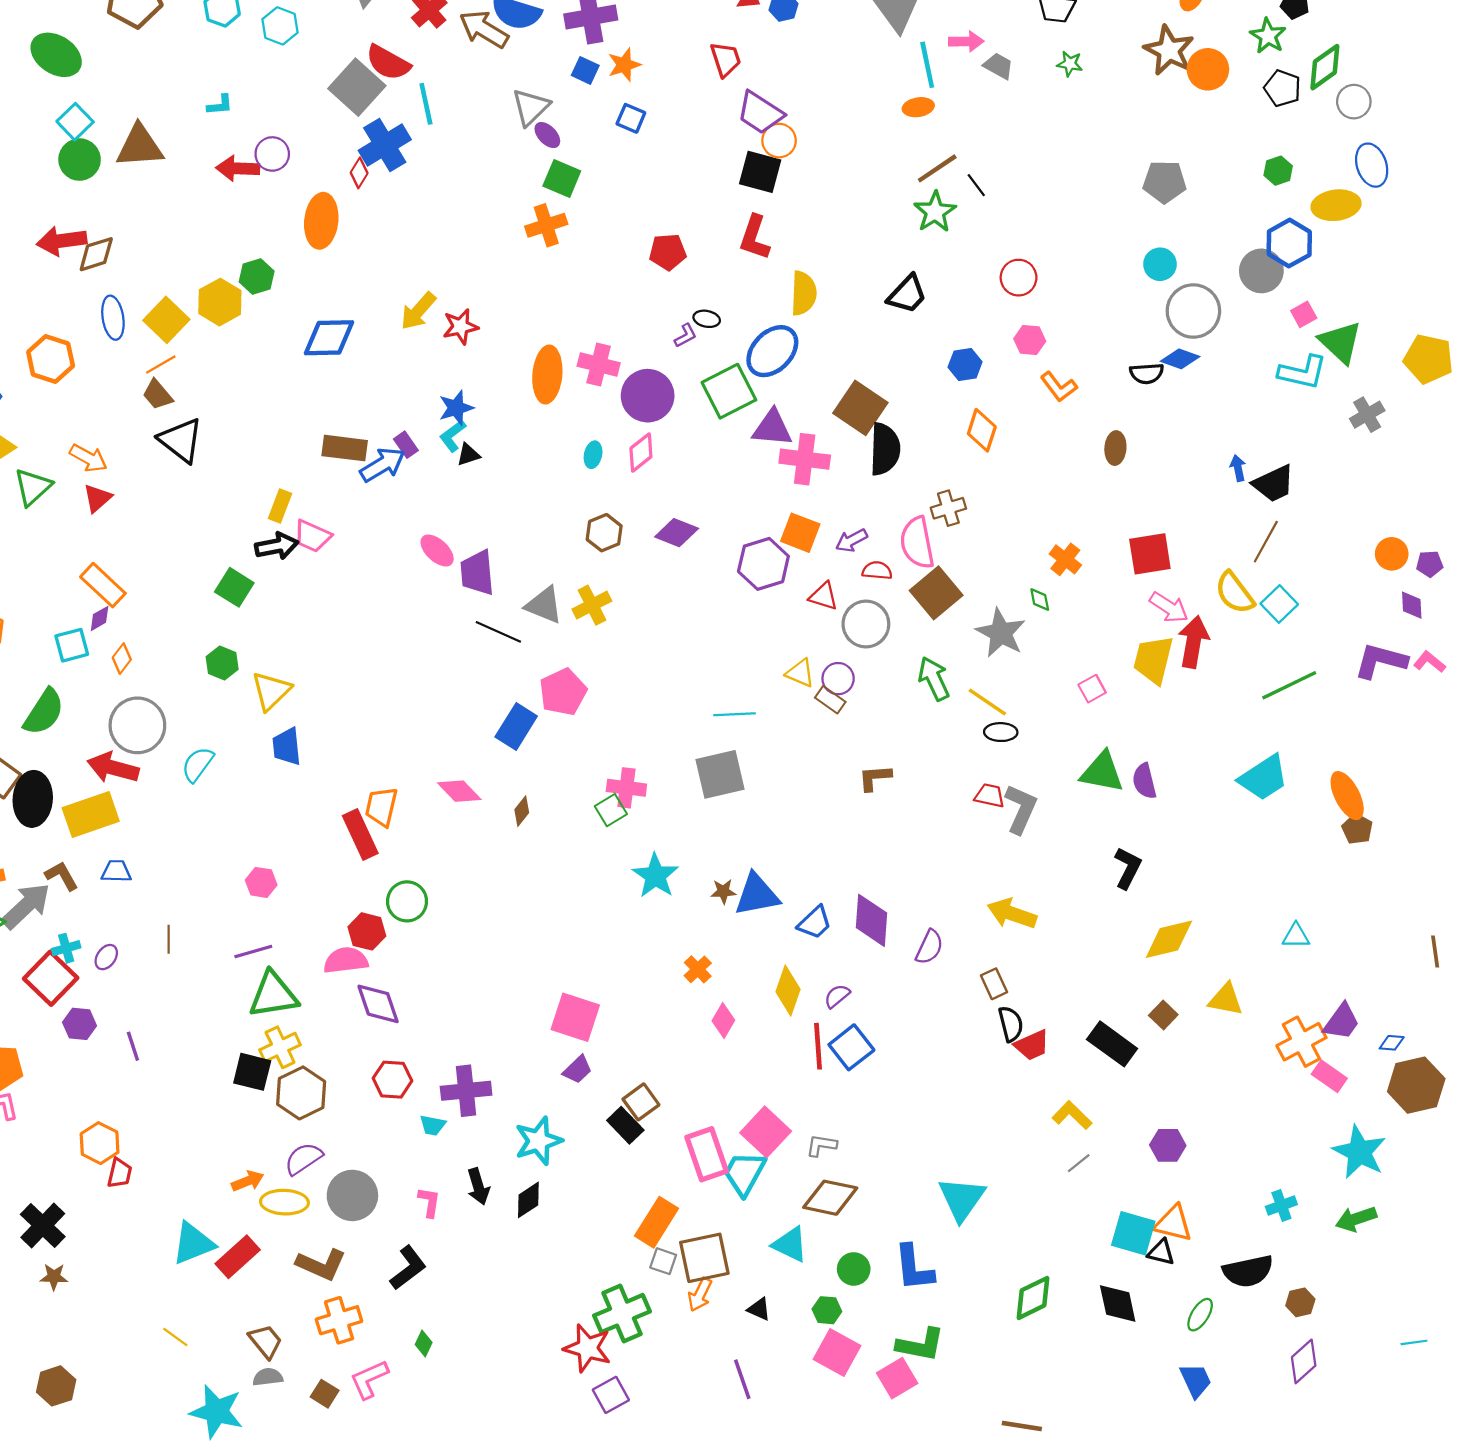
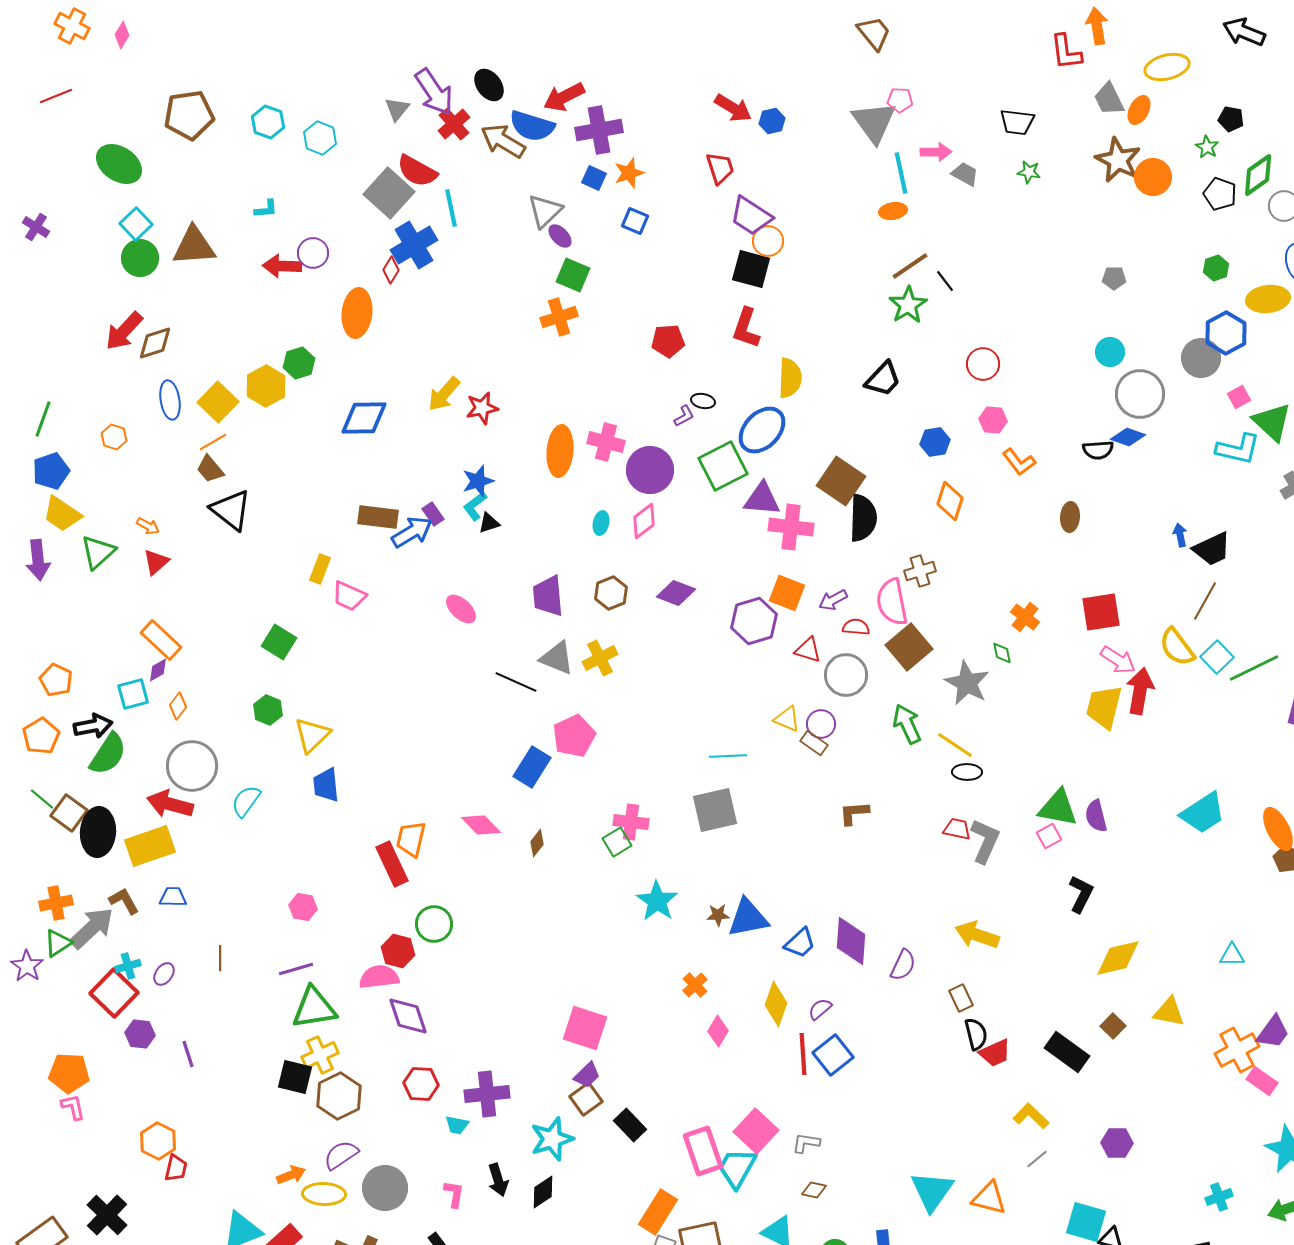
green star: (1268, 36) -> (1207, 147), size x0.7
gray pentagon: (1164, 182) -> (1114, 278), size x0.6
red arrow: (62, 241) -> (124, 331), turned -39
orange hexagon: (51, 359) -> (114, 437), size x0.6
orange arrow: (88, 458) -> (148, 526), size x0.7
black arrow: (277, 546) -> (93, 726), moved
purple trapezoid: (477, 573) -> (548, 596), moved
green line: (1289, 685) -> (1254, 668), moved
pink square: (1092, 689) -> (1049, 836), moved
brown square: (641, 1102) -> (586, 1099), moved
brown diamond: (830, 1198) -> (814, 1190), size x0.5
orange triangle: (1173, 1223) -> (989, 1198), moved

